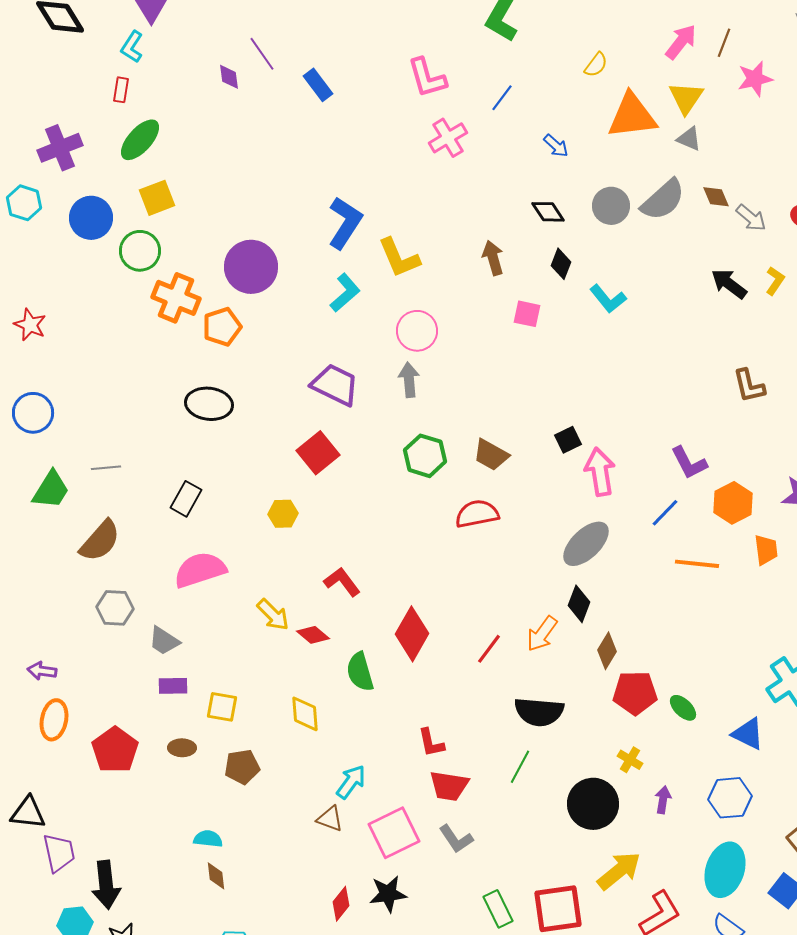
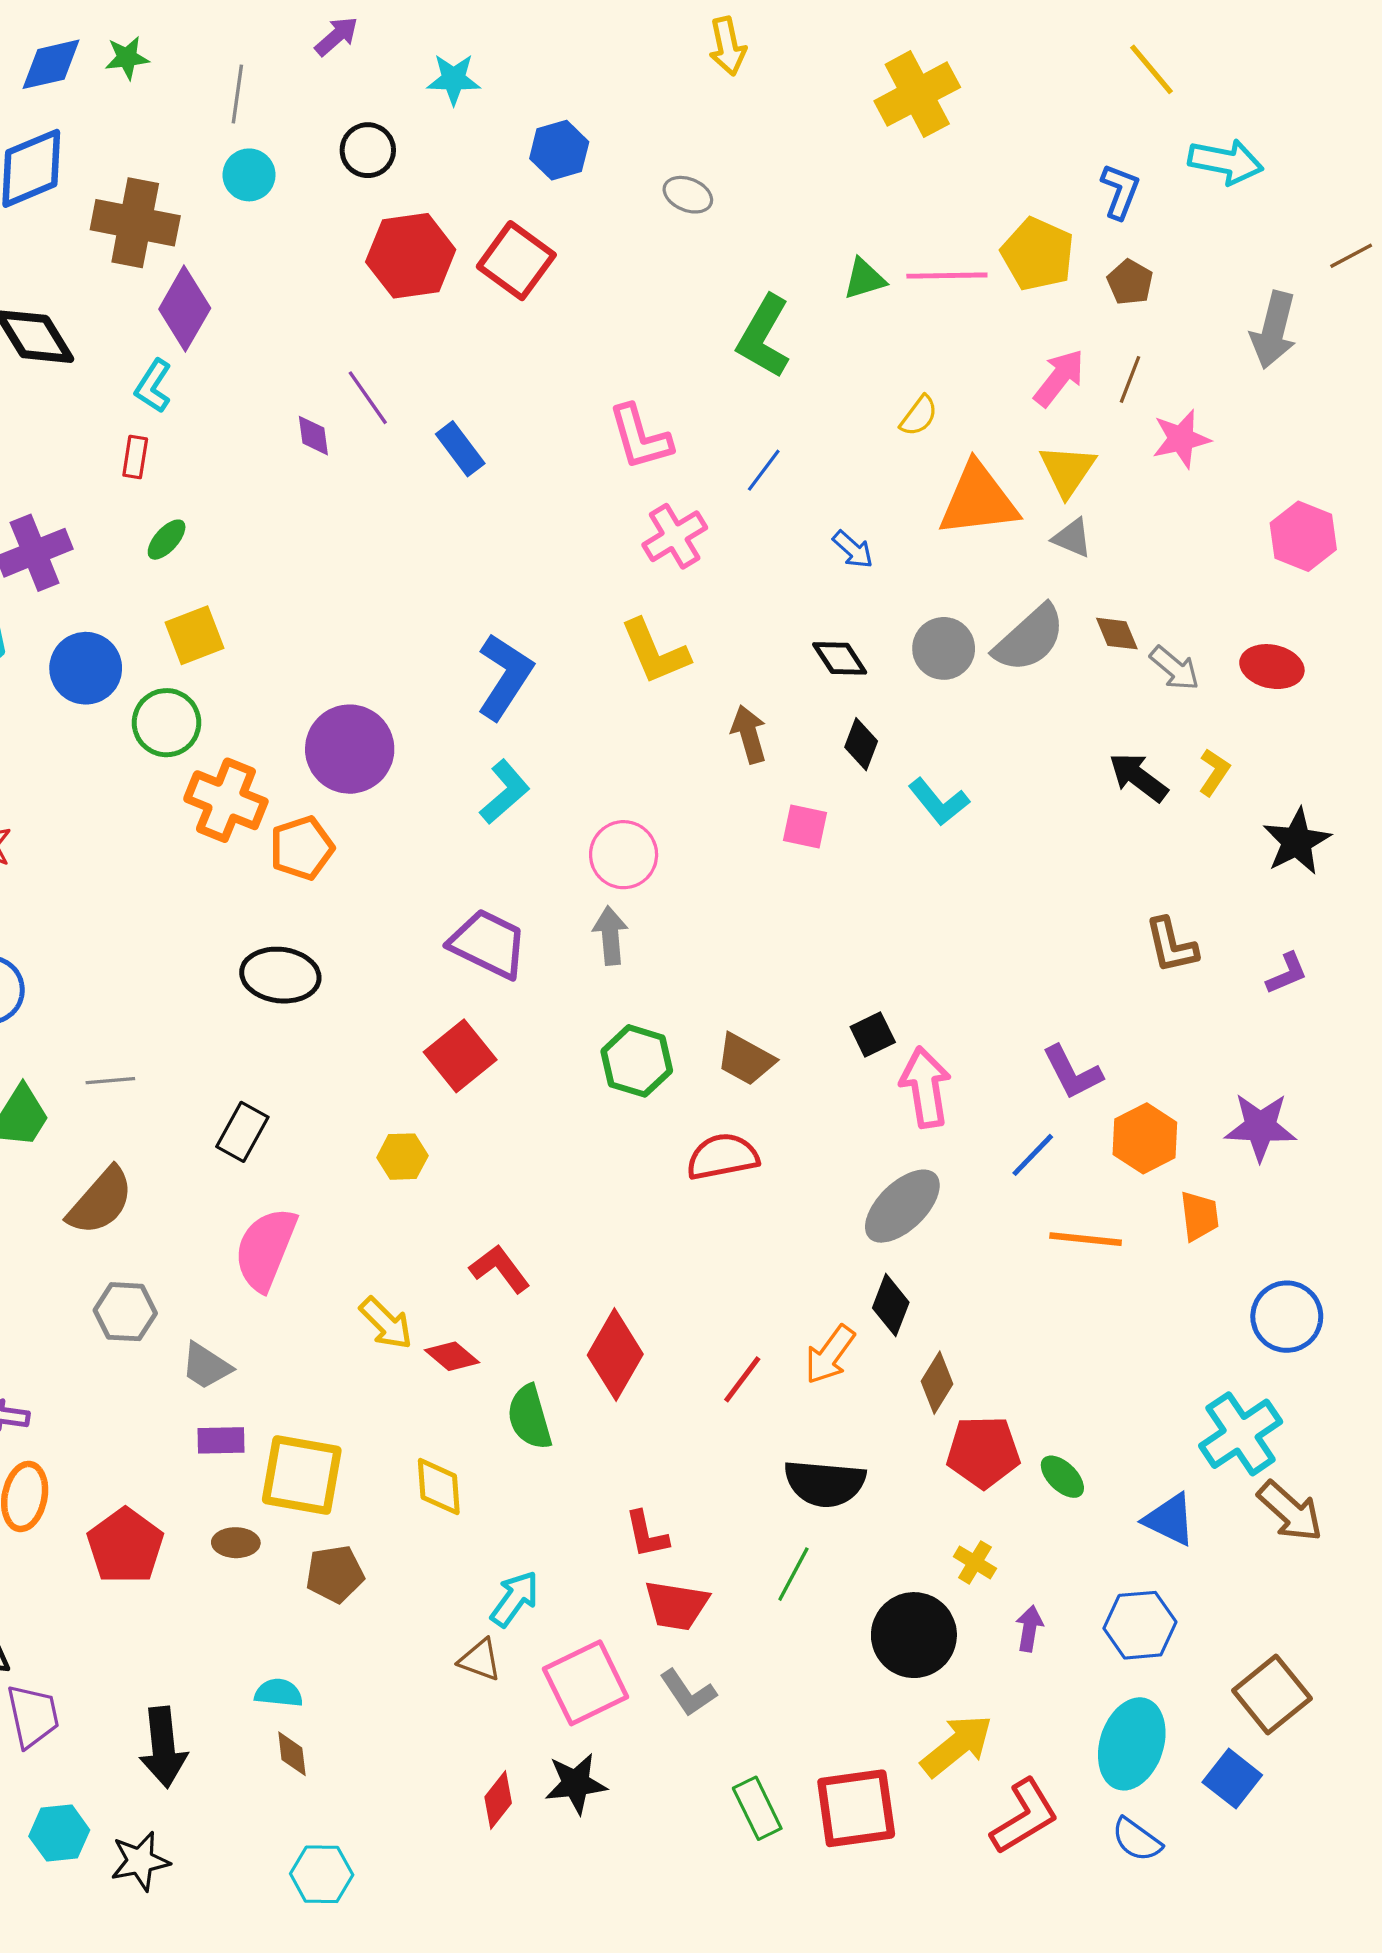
green ellipse: (140, 140) -> (167, 540), size x0.6
yellow L-shape: (399, 258) -> (655, 652), moved
pink semicircle: (200, 570) -> (266, 1249), turned -50
yellow square: (222, 707) -> (302, 1475), size x1.6
black arrow: (106, 885) -> (163, 1747), moved

